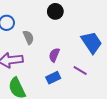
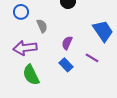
blue rectangle: (53, 78) -> (66, 65), turned 72

